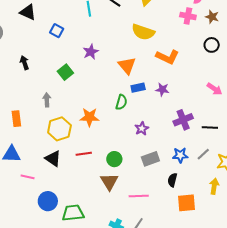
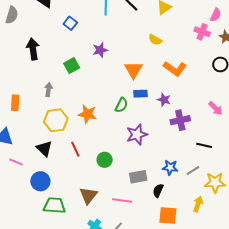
yellow semicircle: (143, 32) -> (155, 40), size x0.6
black arrow: (24, 63) -> (33, 49), size x1.5
purple cross: (183, 120) -> (180, 120), moved
purple star: (142, 129) -> (137, 134), size x1.5
red line: (84, 154) -> (75, 149), turned 63
gray rectangle: (150, 159) -> (138, 177), moved
brown triangle: (109, 182) -> (88, 195), moved
blue circle: (48, 201) -> (40, 181), moved

